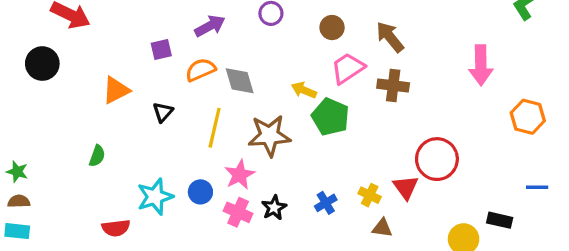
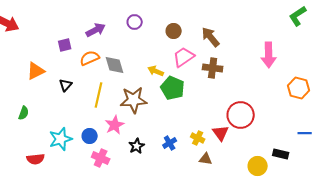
pink cross: (238, 212) -> (101, 158), moved

